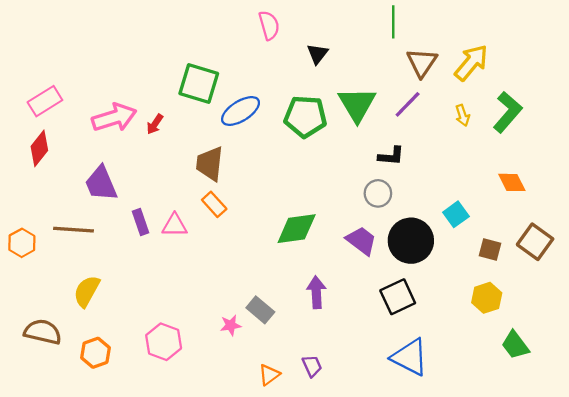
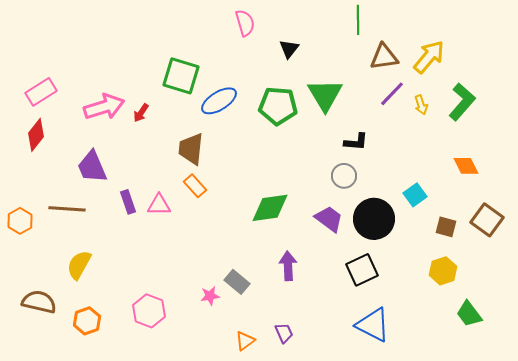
brown triangle: (422, 63) -> (384, 57), turned 48
purple line: (408, 104) -> (392, 94), moved

